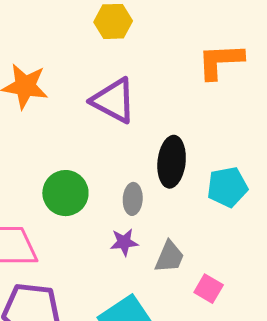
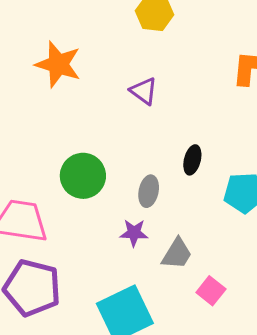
purple triangle: (114, 100) -> (144, 91), size x0.6
black ellipse: (172, 162) -> (192, 160), size x0.6

